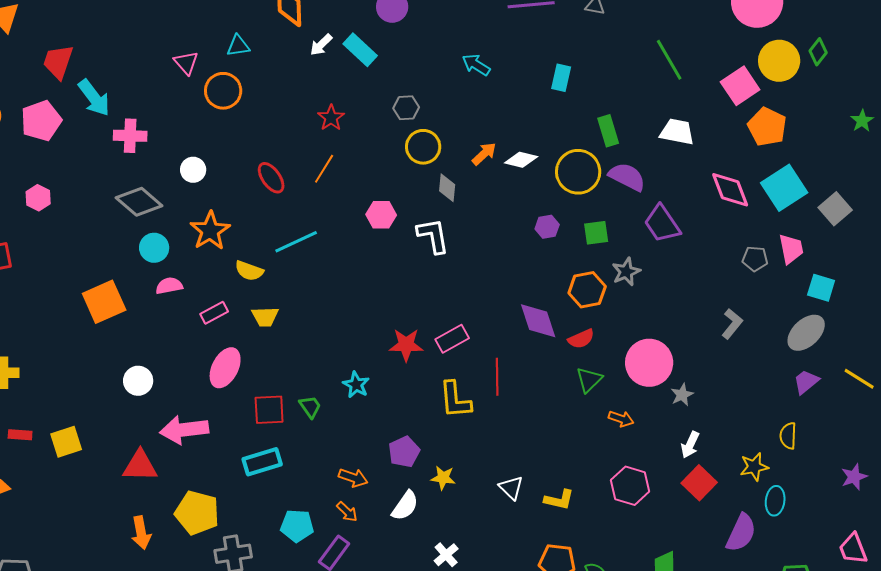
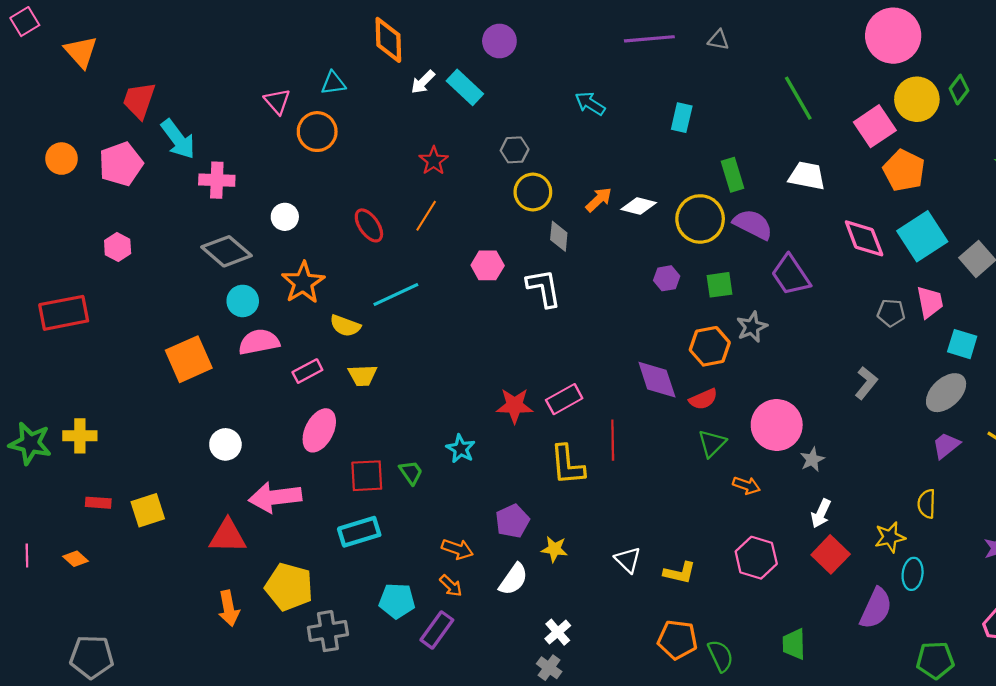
pink semicircle: (169, 286) -> (259, 342), size x1.4

